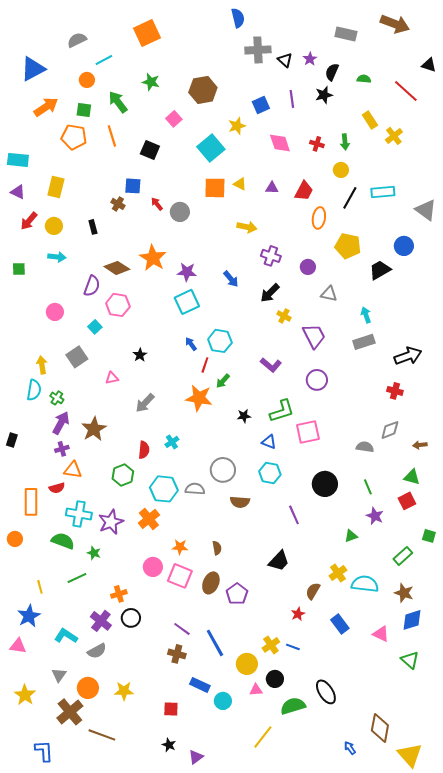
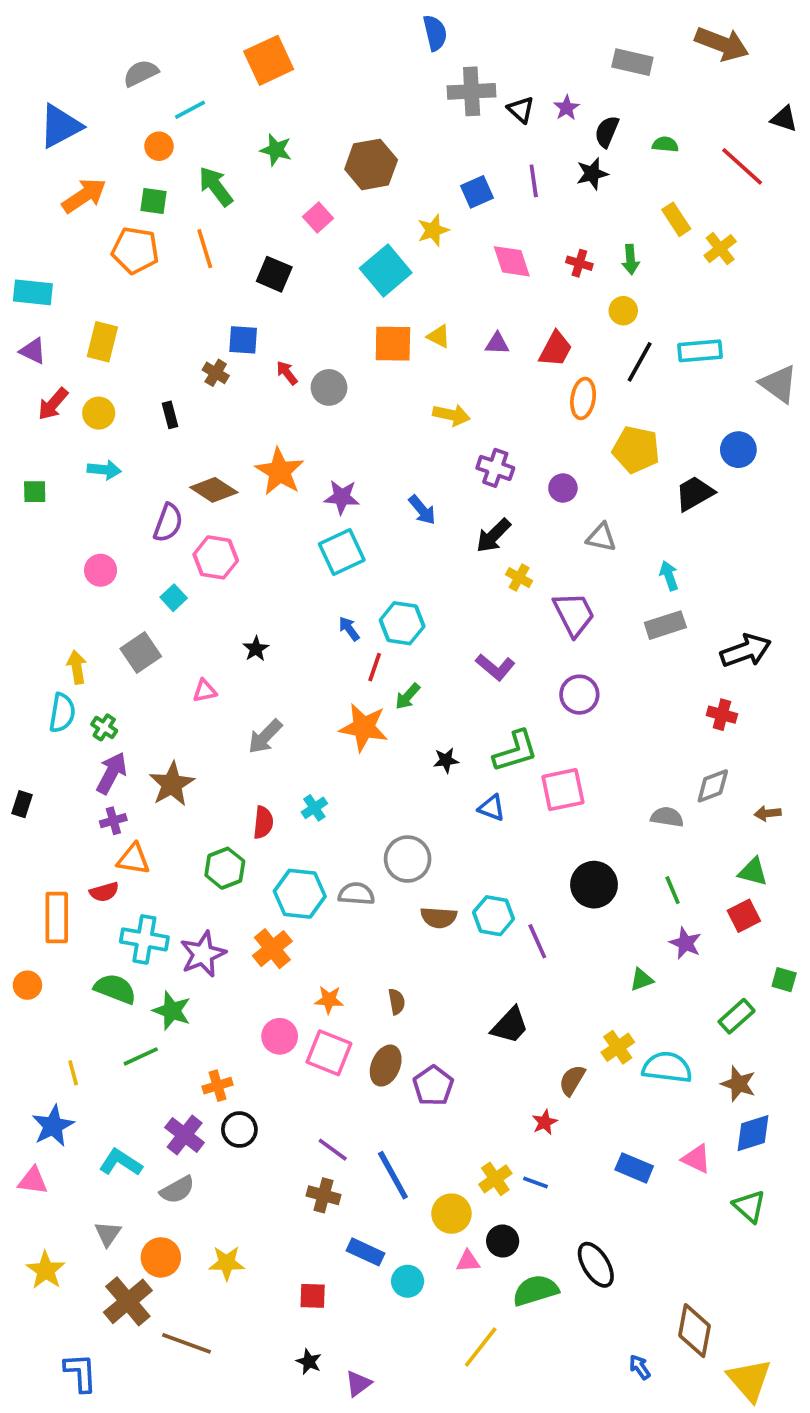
cyan hexagon: (270, 473) -> (493, 916), moved
green star: (94, 553) -> (172, 1011), size x1.5
blue rectangle: (340, 624) -> (634, 1168), moved, turned -30

